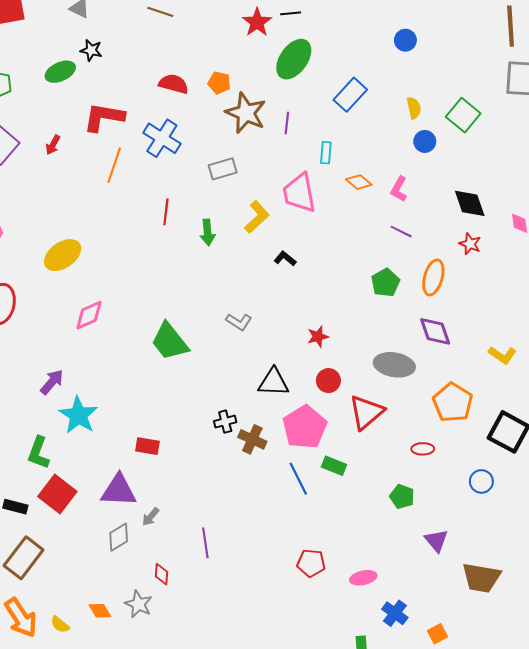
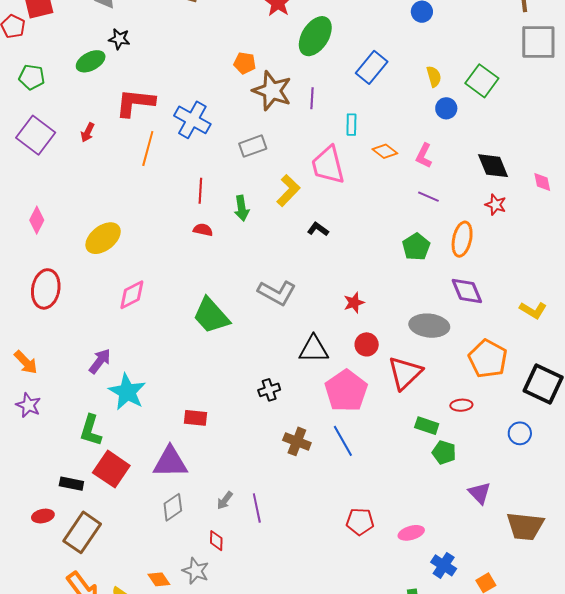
red semicircle: (174, 84) -> (203, 230), moved, size x0.7
gray L-shape: (239, 322) -> (277, 293), size x1.5
brown cross: (252, 439) -> (297, 441), moved
green rectangle: (334, 466) -> (427, 426), moved
gray arrow: (151, 517) -> (225, 500), moved

